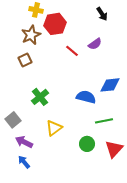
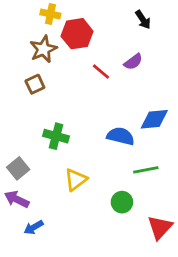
green cross: (40, 97) -> (56, 136), turned -36
purple arrow: (24, 142) -> (17, 199), moved
red triangle: (114, 149) -> (160, 227), moved
blue arrow: (24, 162) -> (34, 227), turned -80

